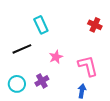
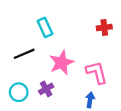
red cross: (95, 25) -> (104, 27), turned -32
pink star: (56, 57) -> (61, 63), size x1.6

